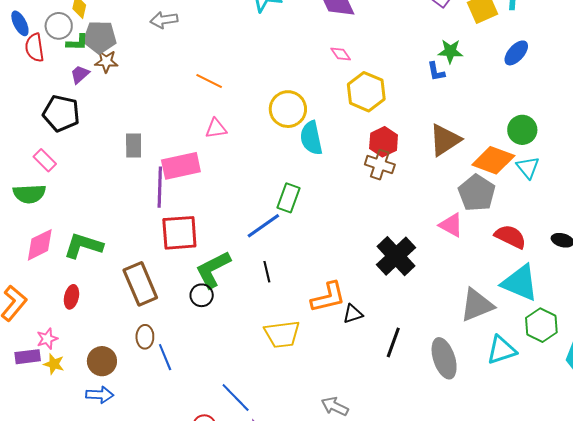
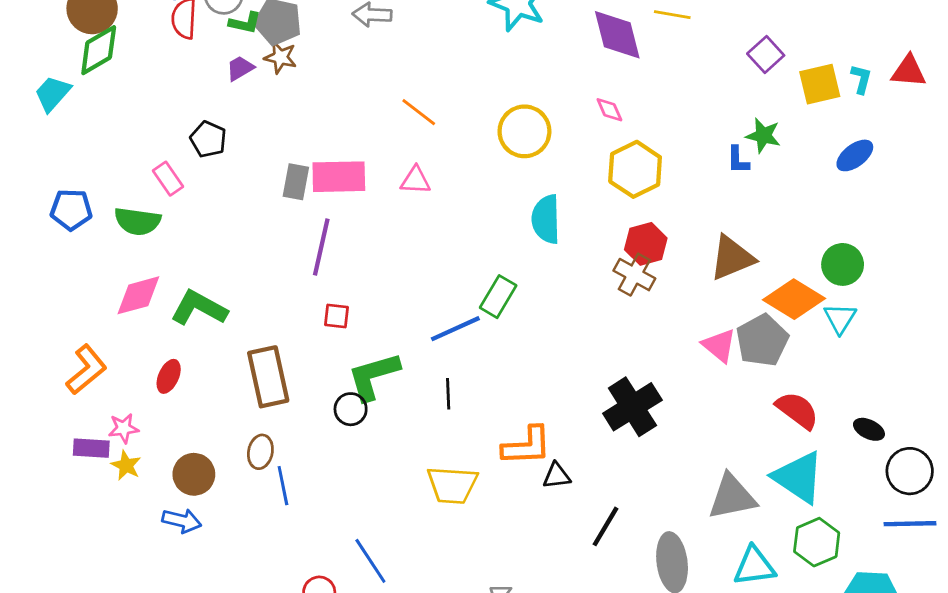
yellow circle: (288, 109) -> (524, 131), moved
black pentagon: (61, 113) -> (208, 139), moved, size x0.7
pink rectangle: (181, 166) -> (339, 177), moved
pink triangle: (451, 225) -> (719, 345), moved
red square: (179, 233) -> (337, 316), size x0.5

